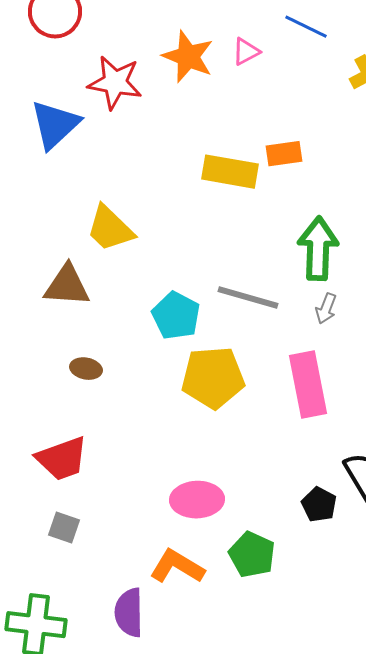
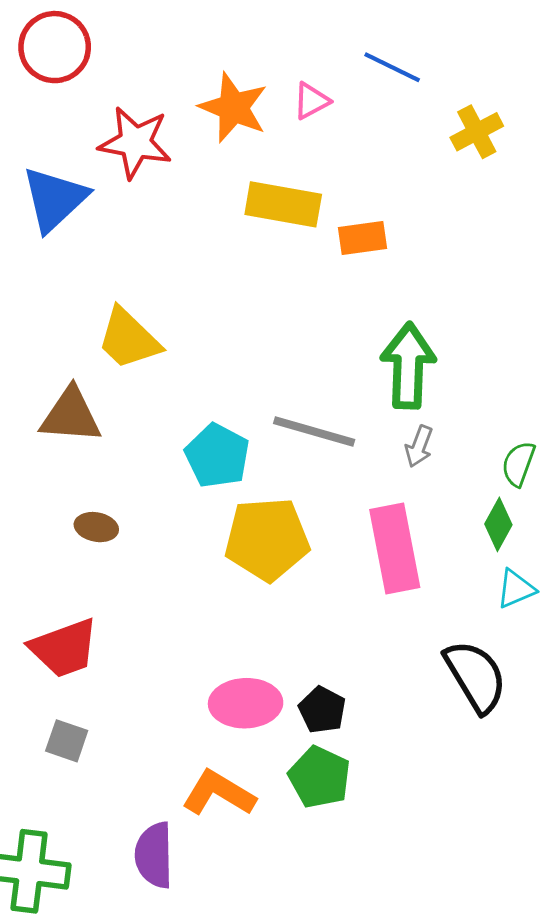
yellow rectangle: (230, 172) -> (283, 204), moved
black pentagon: (319, 505) -> (322, 710), moved

